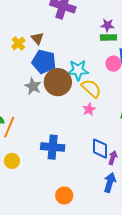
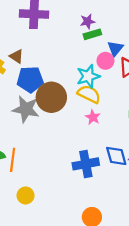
cyan star: (78, 70) -> (88, 76), moved
gray star: (33, 86) -> (26, 109), size x1.4
blue cross: (53, 147) -> (86, 164), moved

